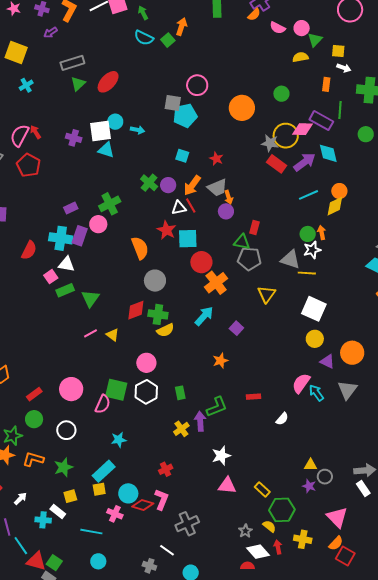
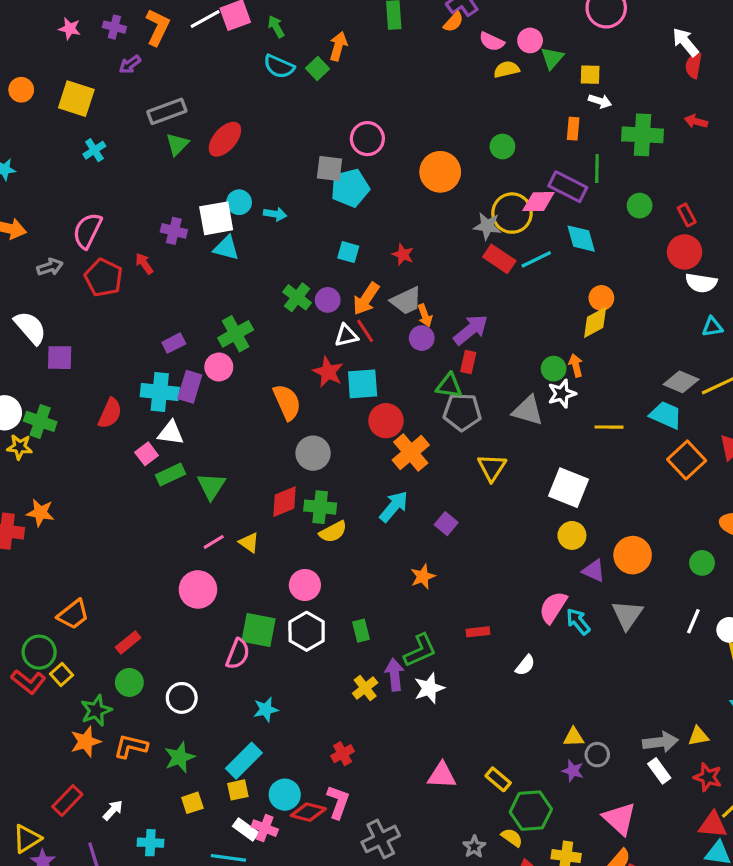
yellow semicircle: (300, 57) -> (507, 69), moved
red arrow: (36, 132) -> (144, 263), moved
purple arrow: (305, 162) -> (471, 330), moved
cyan line: (309, 195) -> (536, 259), moved
yellow line: (307, 273) -> (609, 427), moved
pink circle: (71, 389) -> (198, 589), moved
white star: (221, 456) -> (429, 688), moved
white rectangle: (58, 512) -> (246, 829), moved

